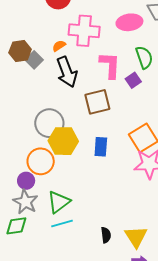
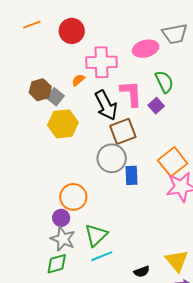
black arrow: (67, 72) -> (106, 105), moved
gray circle: (49, 123) -> (112, 158), moved
yellow hexagon: (63, 141) -> (63, 124), moved
black semicircle: (106, 235) -> (142, 272), moved, turned 84

